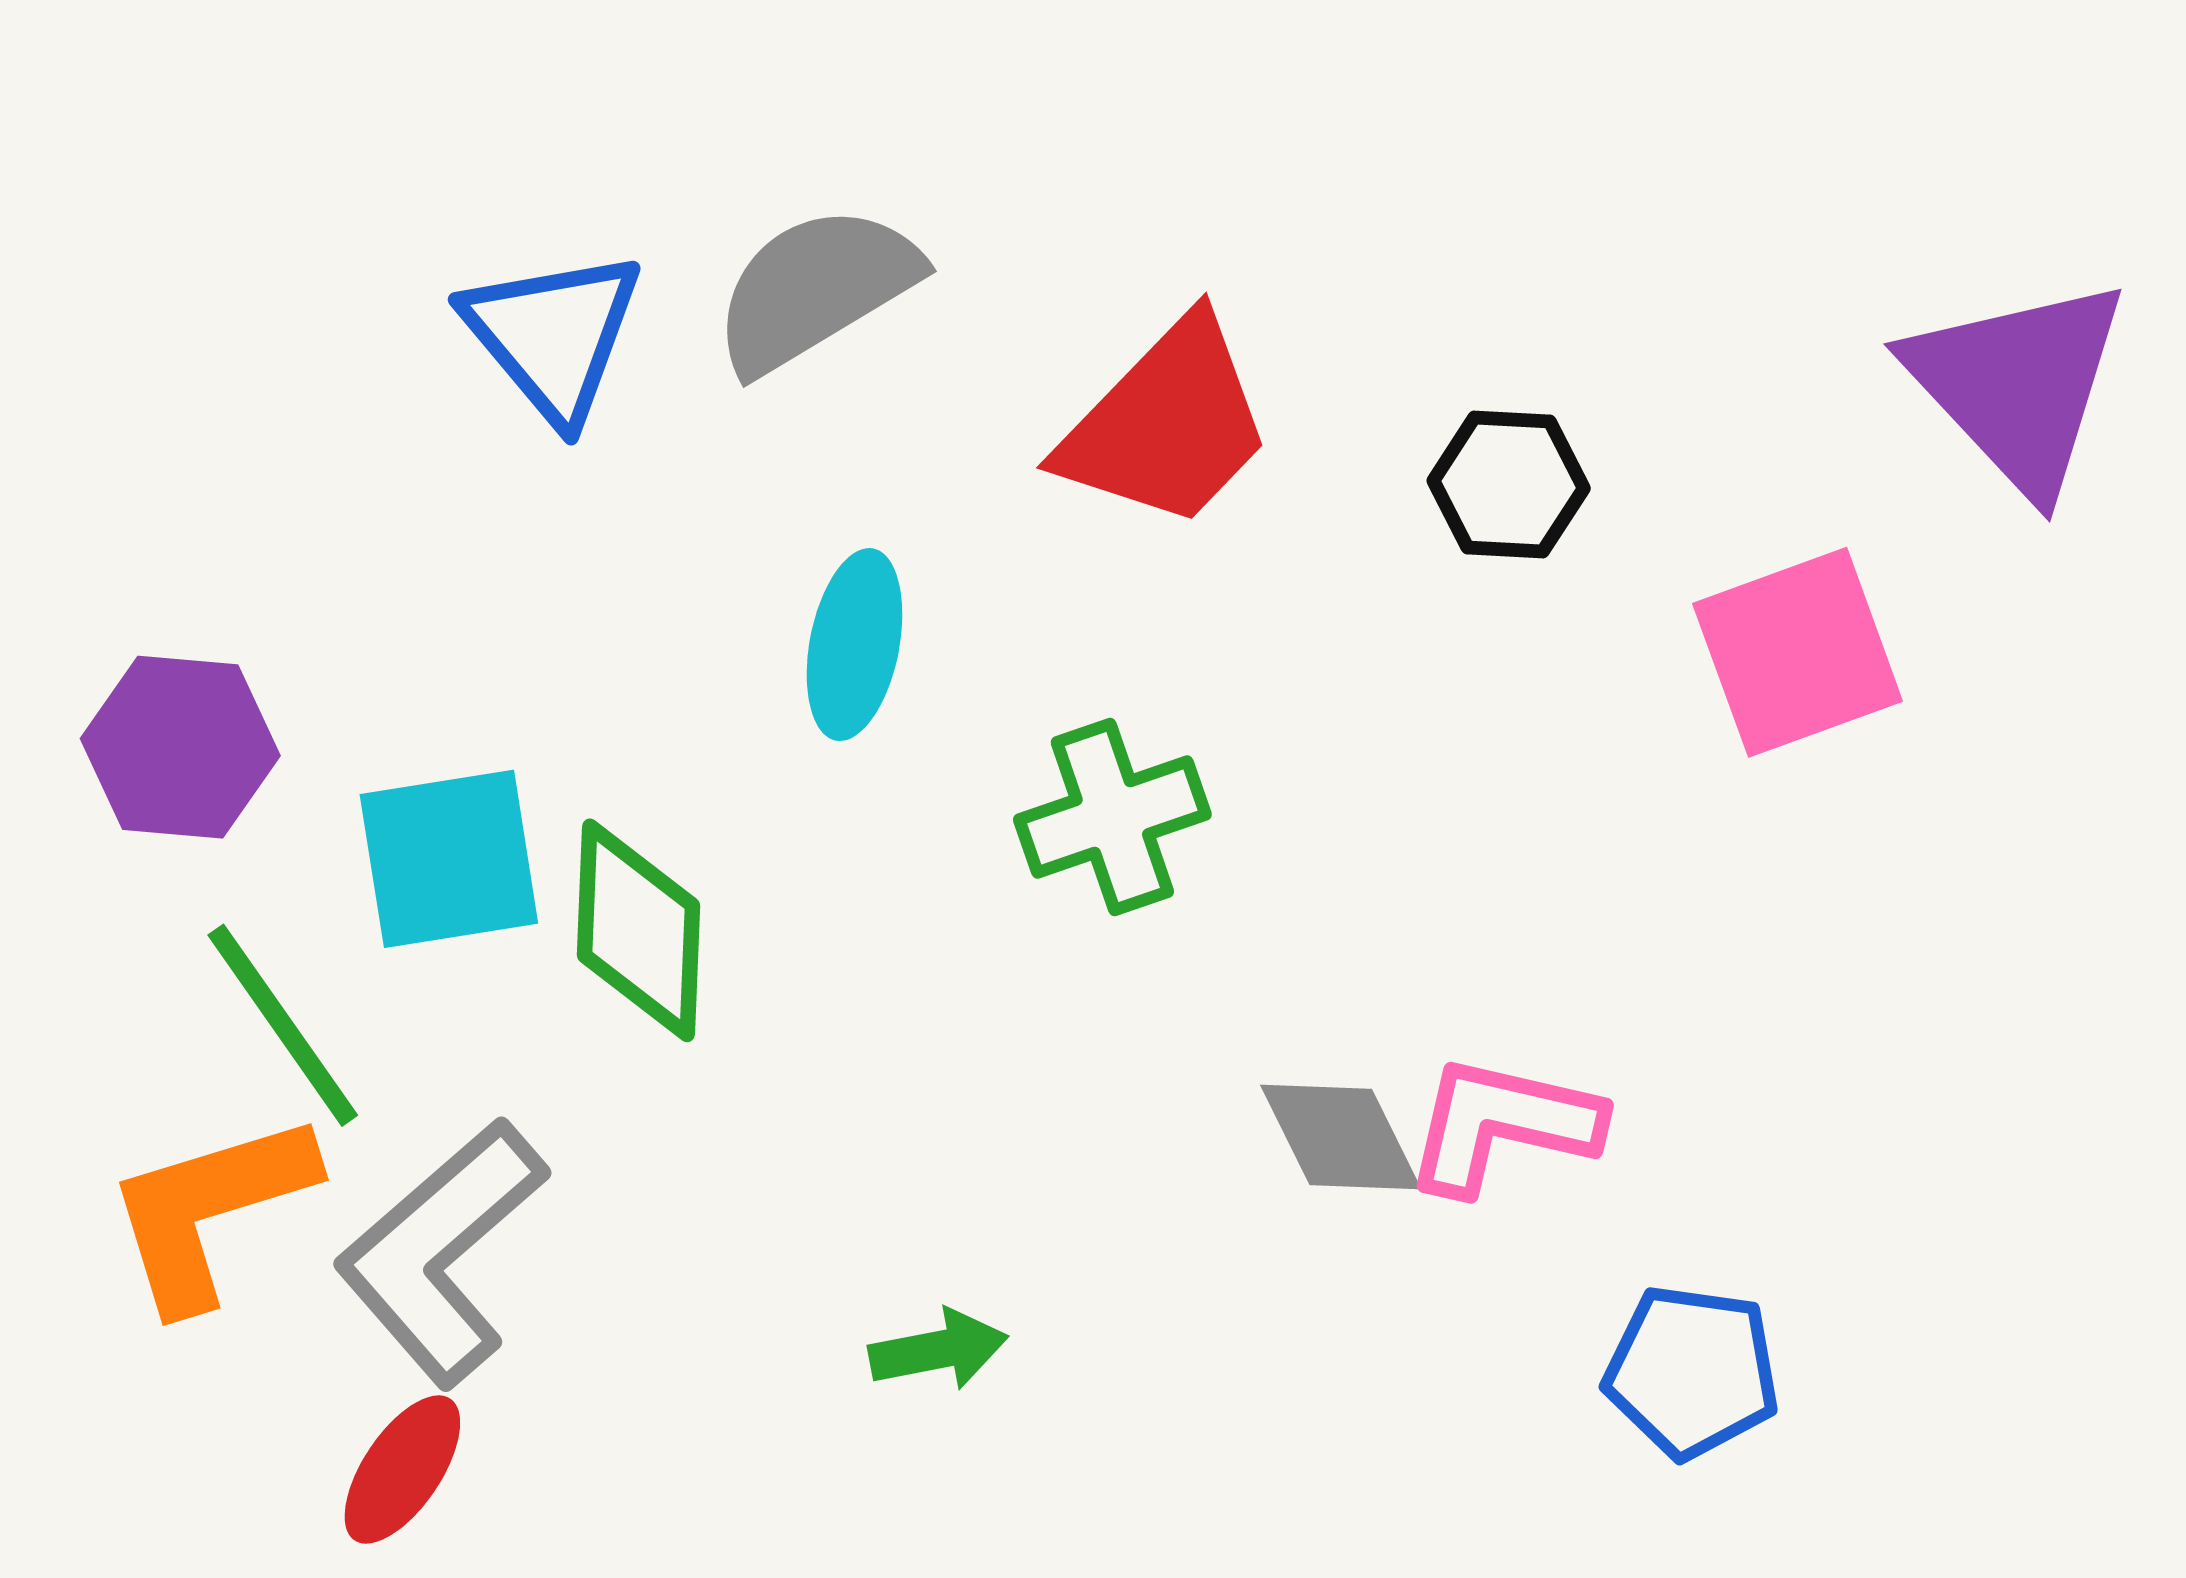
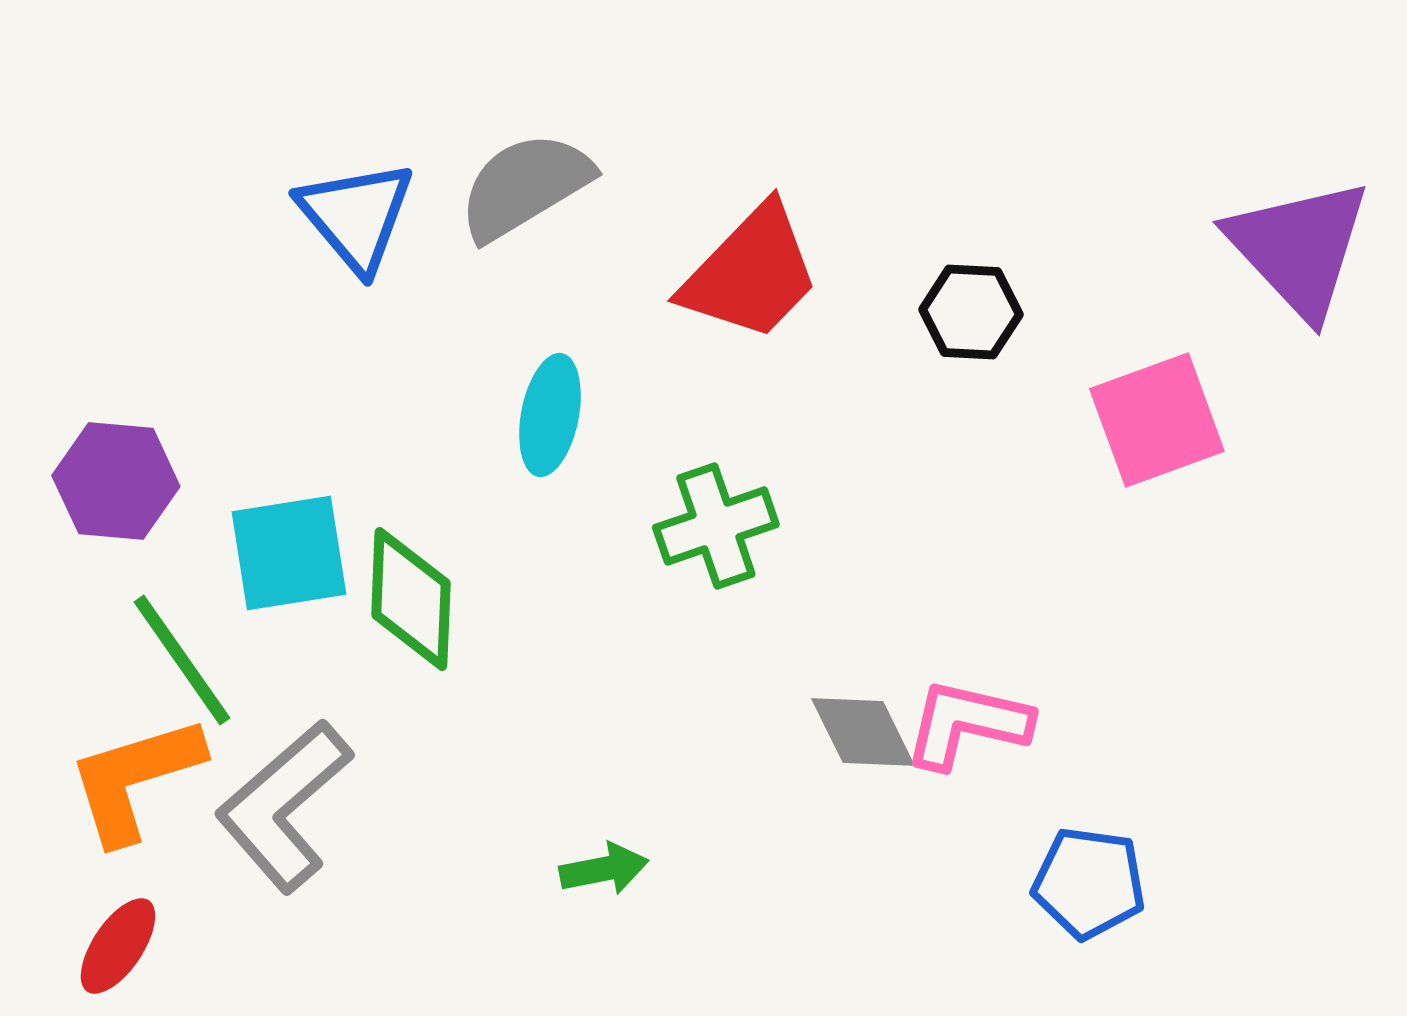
red ellipse: (402, 1469) -> (118, 946), moved

